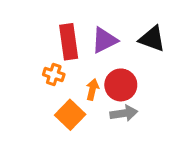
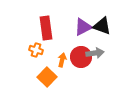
purple triangle: (104, 40) -> (83, 27), moved
gray arrow: (124, 113) -> (95, 53), moved

